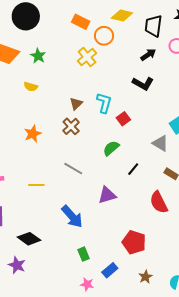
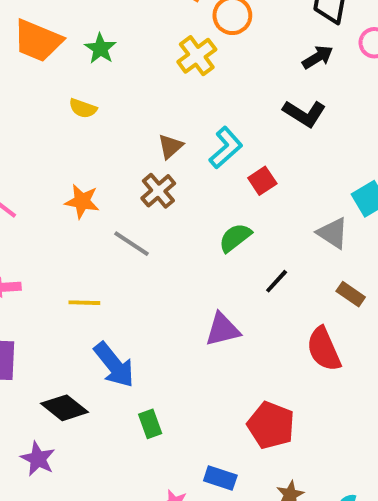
cyan L-shape: (104, 103) -> (226, 148), turned 30
orange star: (33, 134) -> (82, 201), turned 30
gray line: (73, 169) -> (132, 244), moved
blue arrow: (72, 217) -> (114, 365), moved
green rectangle: (83, 254) -> (150, 424), moved
blue rectangle: (110, 270) -> (220, 478), turned 56

